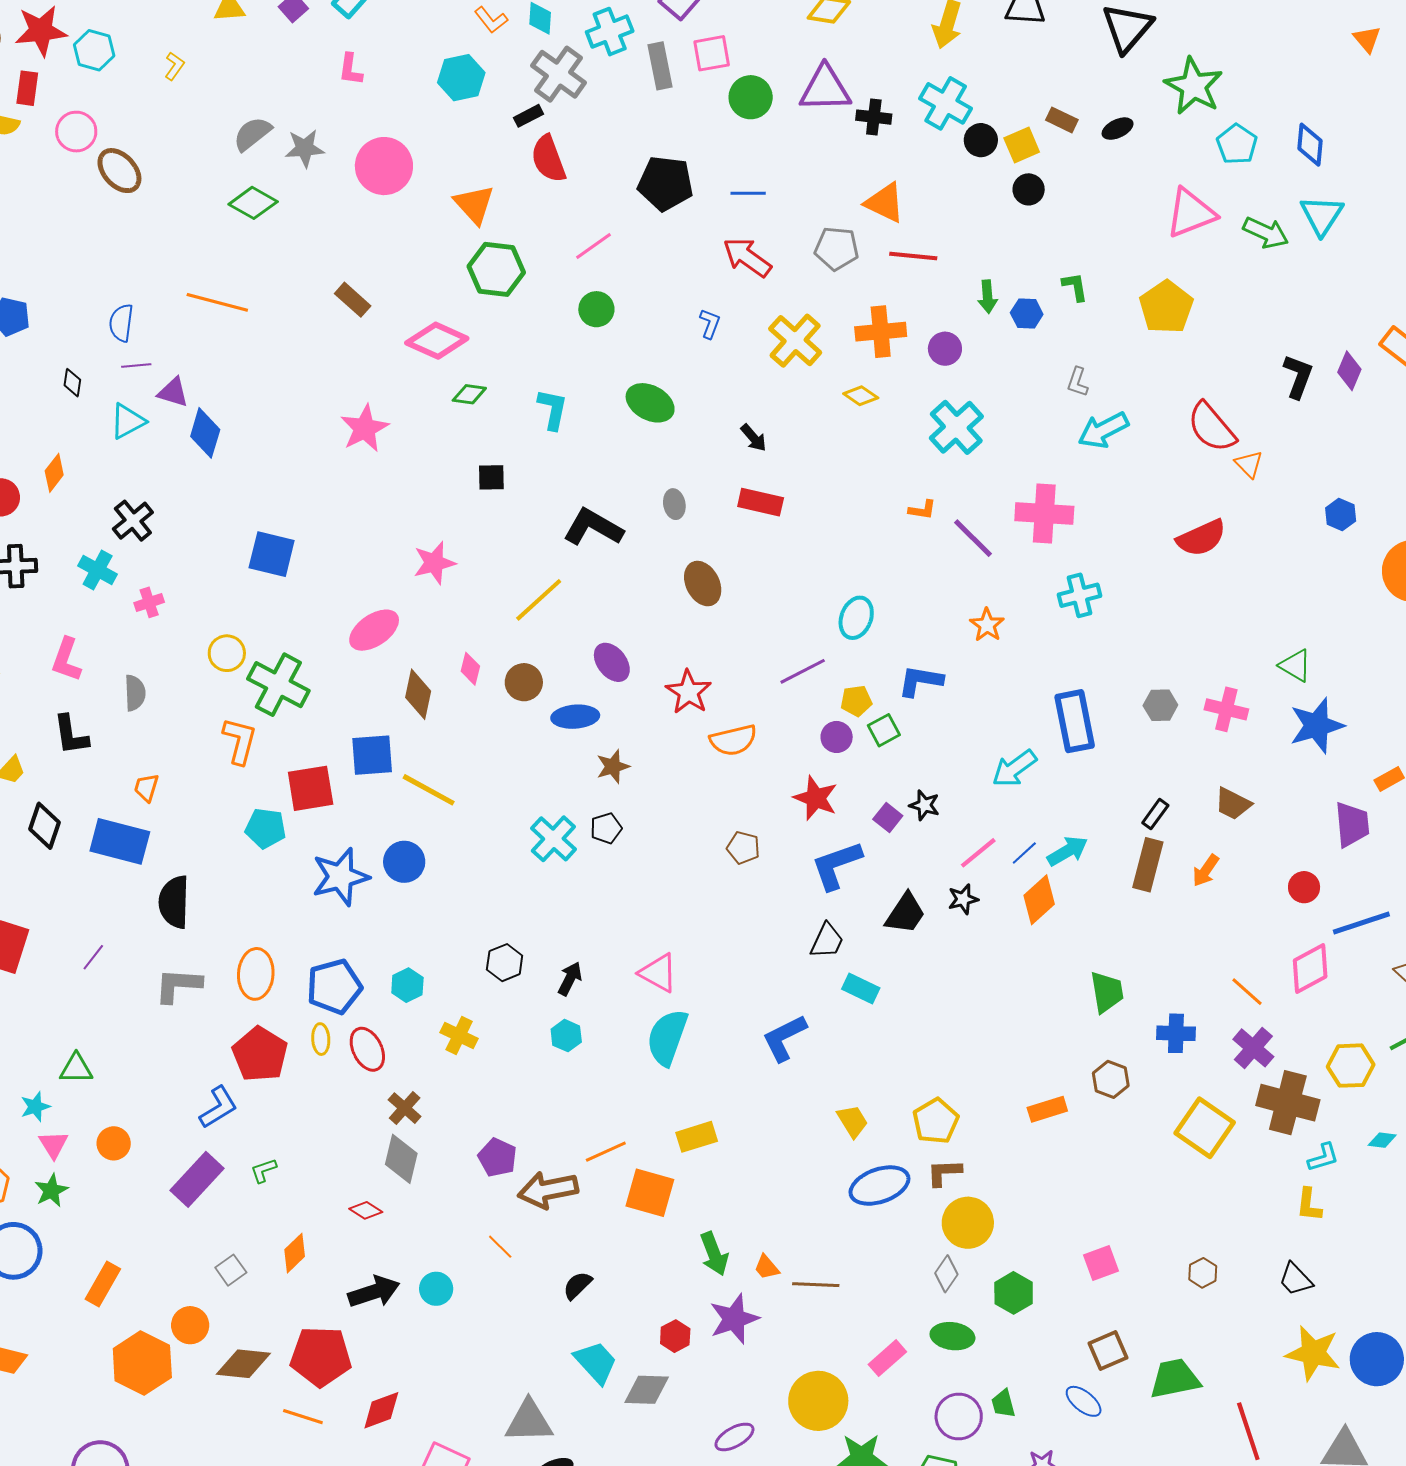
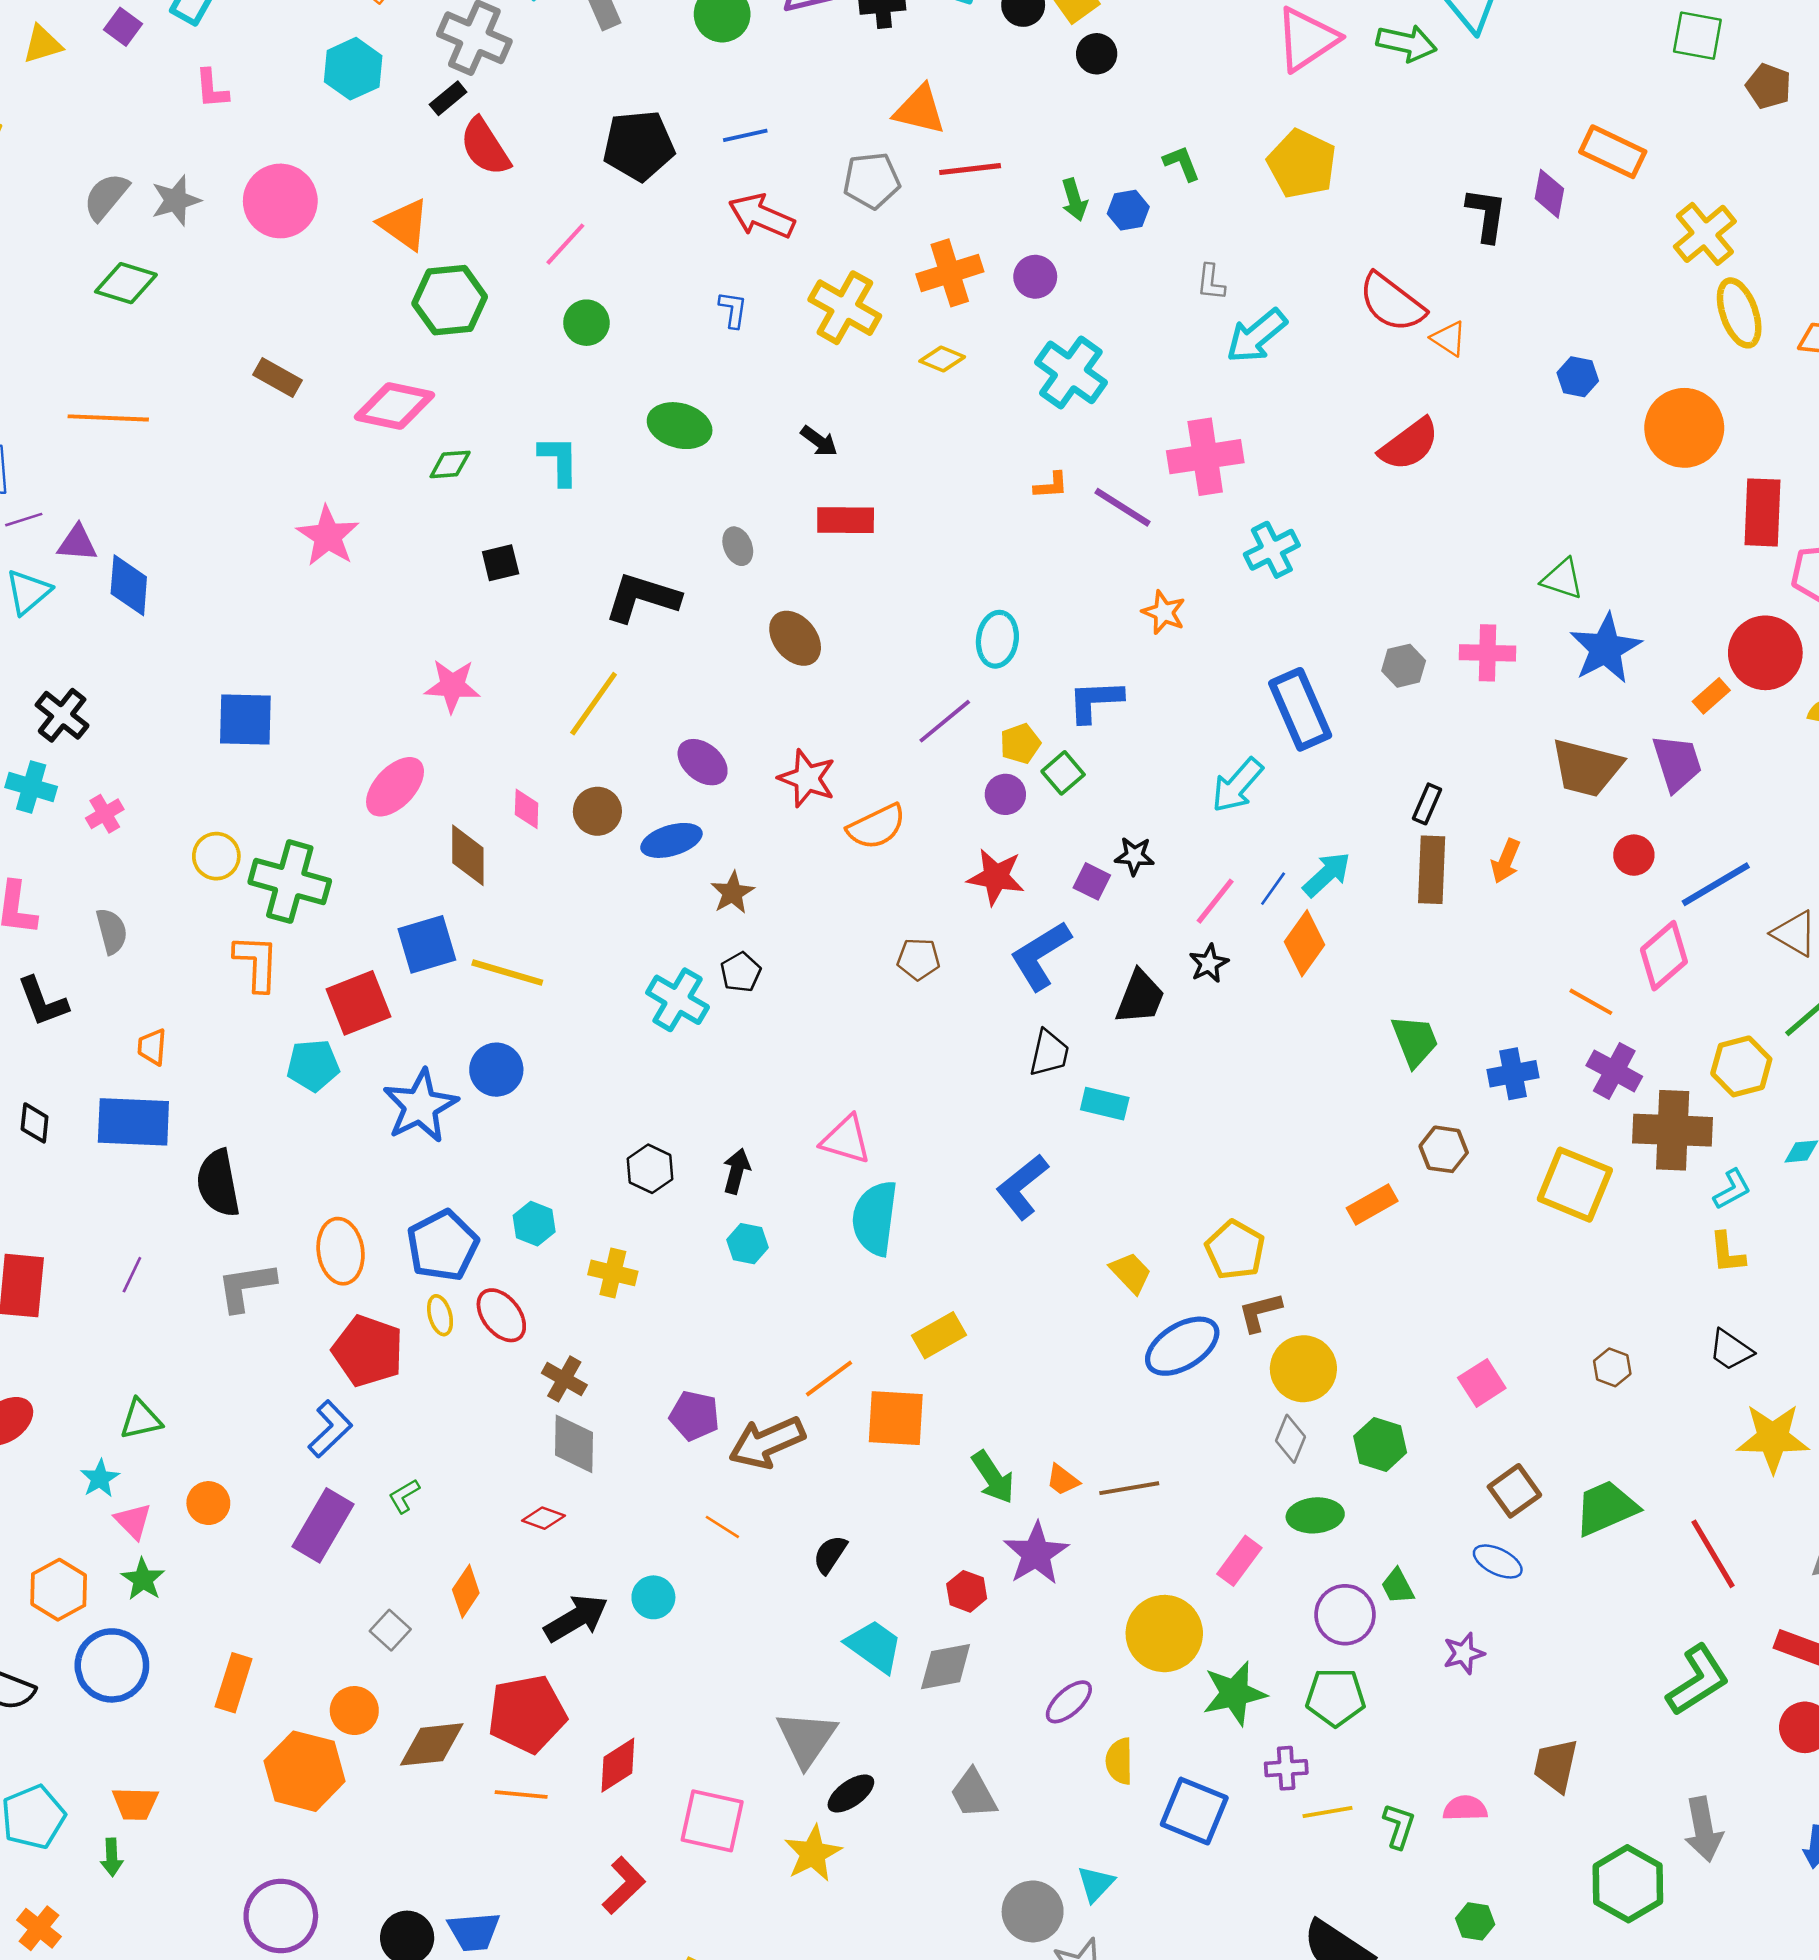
pink star: (434, 563) -> (452, 686), turned 30
brown trapezoid: (1233, 804) -> (1587, 768), moved, size x1.5
black diamond: (44, 826) -> (35, 1123), size x0.7
gray triangle: (529, 1421) -> (806, 1738), turned -42

